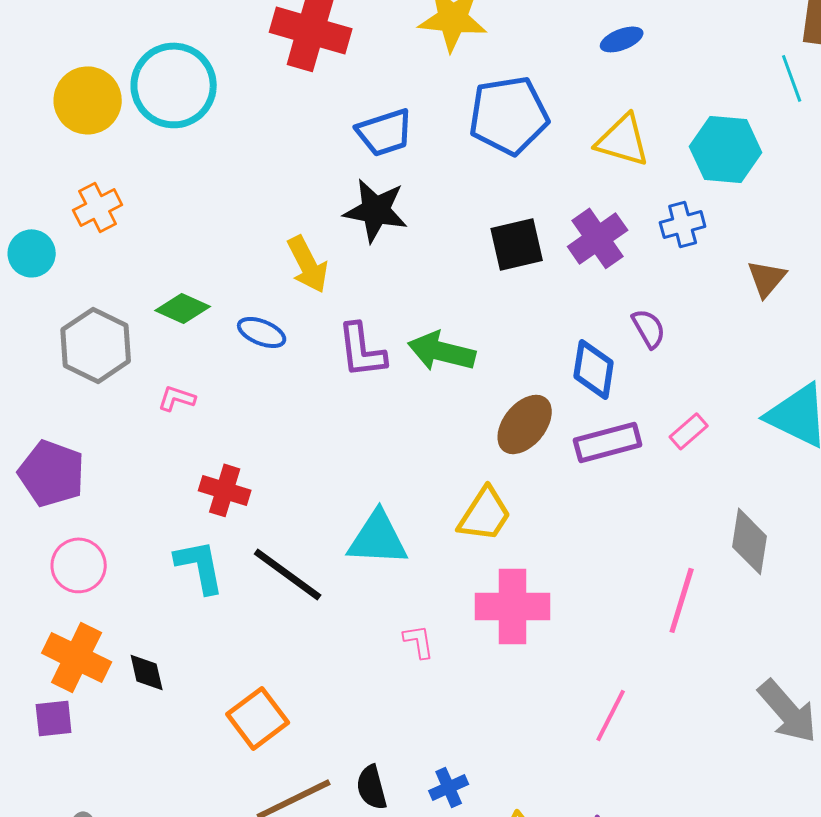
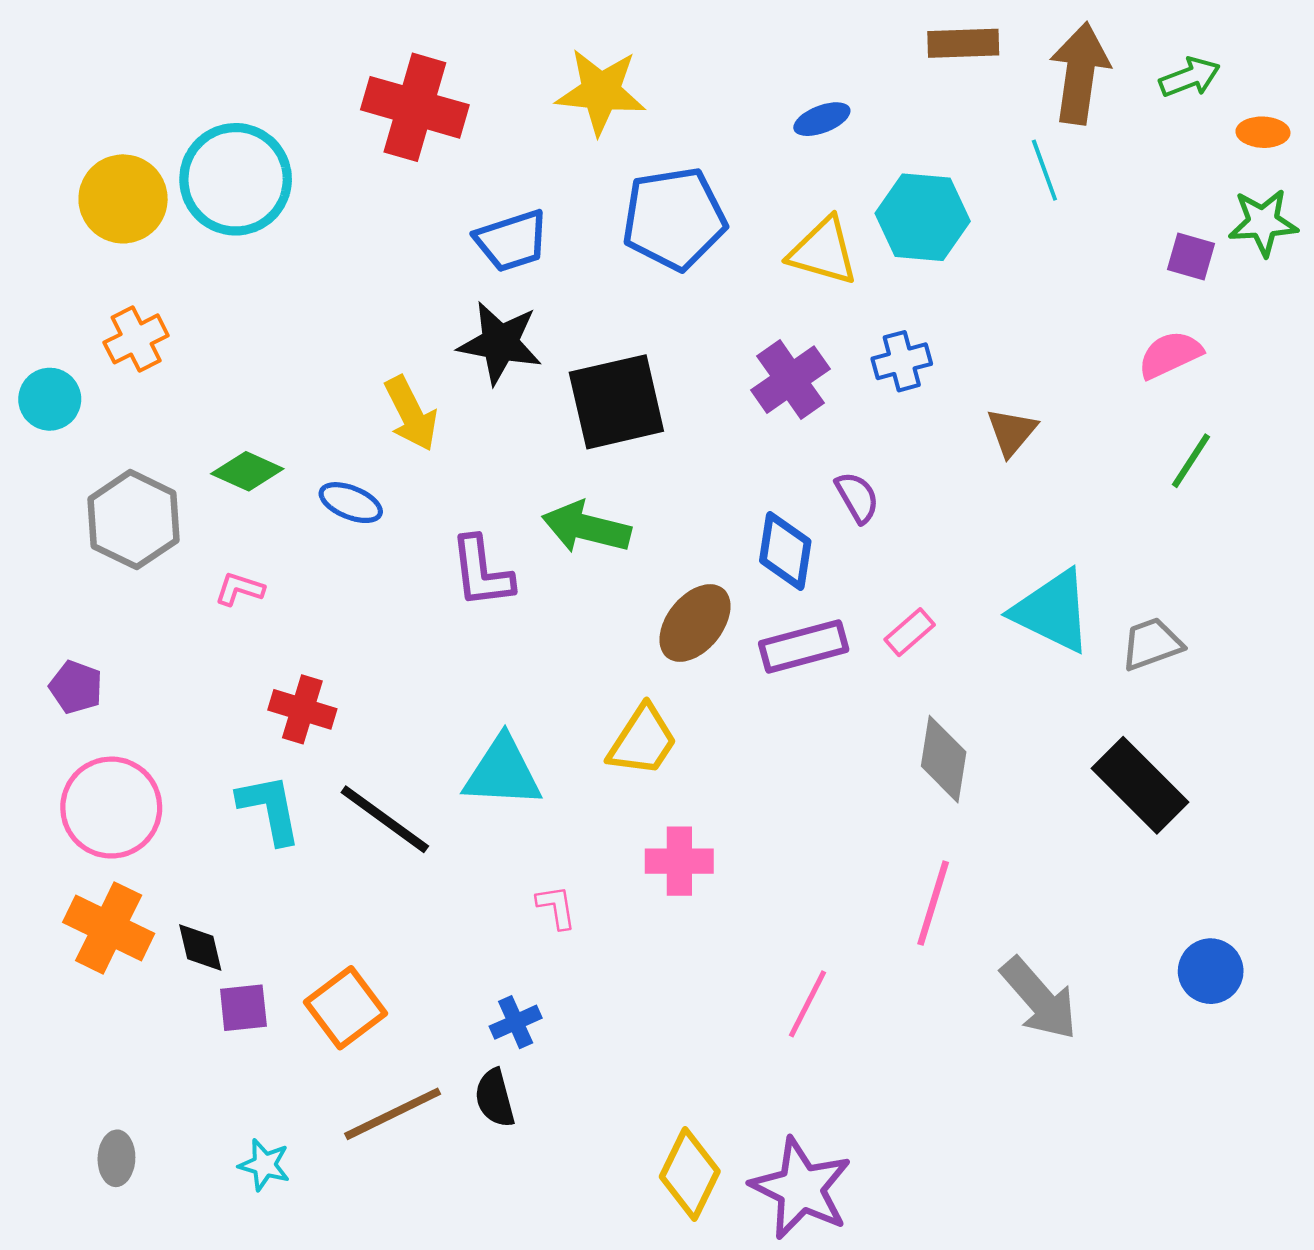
cyan hexagon: (726, 149) -> (923, 217), moved
black square: (517, 244) -> (616, 402), moved, size x1.4
purple L-shape: (362, 350) -> (482, 572), moved
purple pentagon: (52, 473) -> (76, 687), size x0.6
gray diamond: (750, 541) -> (944, 759), moved
pink circle: (79, 565) -> (111, 808), size x1.4
pink line: (682, 600) -> (933, 903), moved
pink cross: (513, 606) -> (679, 861), size x0.7
purple square: (54, 718) -> (243, 1008), moved
blue cross: (449, 787) -> (516, 1022), moved

